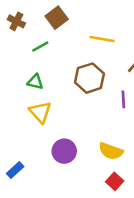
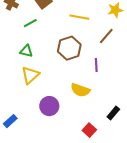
yellow triangle: (40, 112) -> (30, 75), turned 30
yellow semicircle: (111, 151) -> (80, 90), moved

